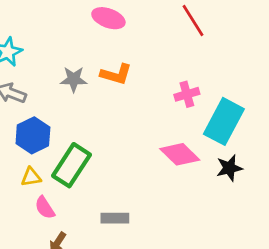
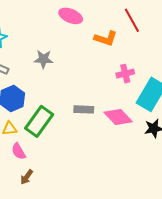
orange L-shape: (116, 74) -> (106, 38), moved
gray rectangle: (115, 218) -> (84, 109), moved

